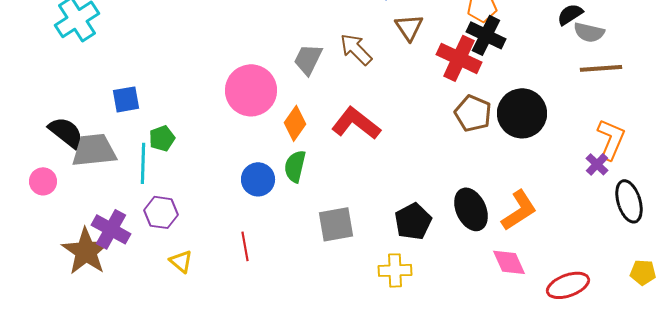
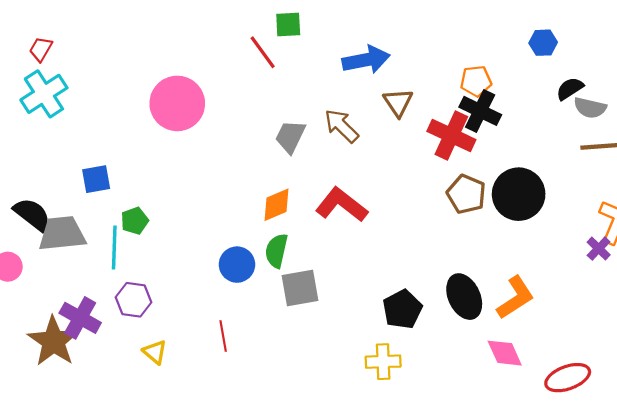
pink circle: (251, 90) -> (177, 103), moved
orange diamond: (295, 123) -> (276, 205), turned 32
gray square: (336, 224) -> (300, 288), moved

